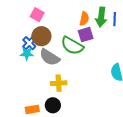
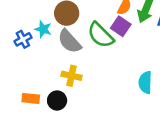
purple square: (86, 35) -> (121, 26), turned 35
blue cross: (29, 43) -> (23, 39), moved

